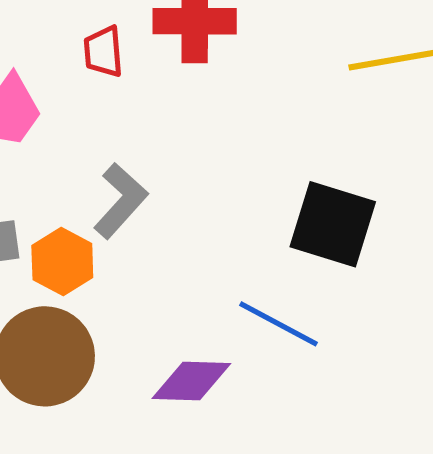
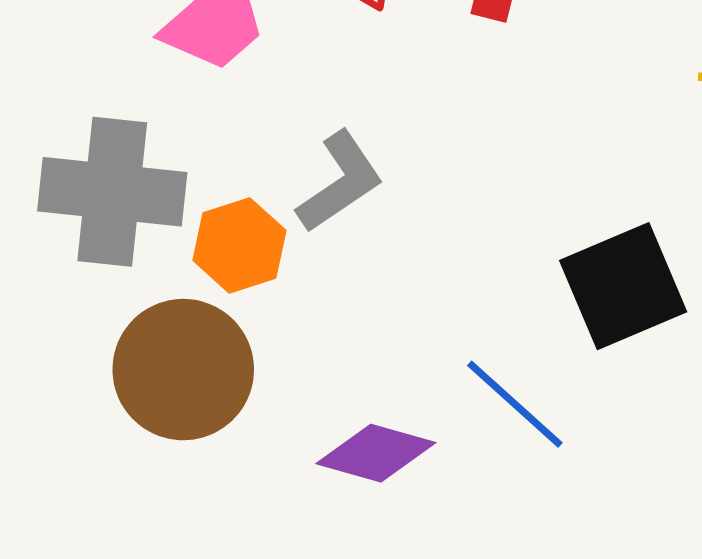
black square: (333, 224) -> (623, 286), turned 36

